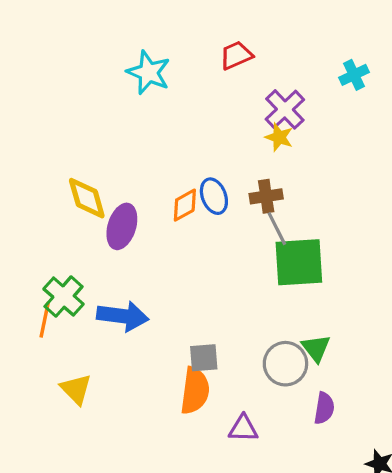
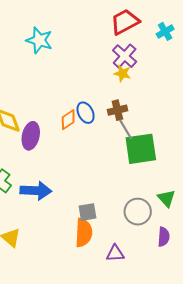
red trapezoid: (236, 55) -> (125, 22), moved, size x1.4
green triangle: (316, 348) -> (166, 198), moved

